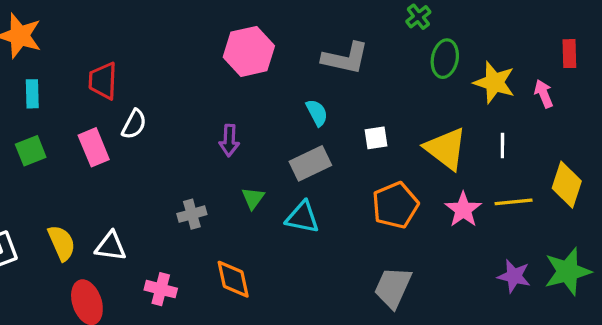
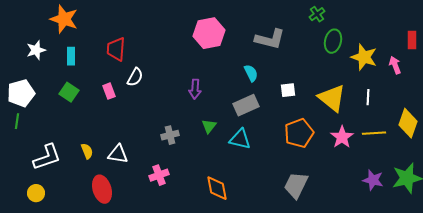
pink rectangle: (94, 147) -> (109, 91), size x0.7
green square: (31, 151) -> (69, 92), turned -36
yellow semicircle: (62, 243) -> (87, 151), size x0.7
orange diamond: (233, 279) -> (217, 188), moved
pink cross: (161, 289) -> (159, 175), moved, turned -36

